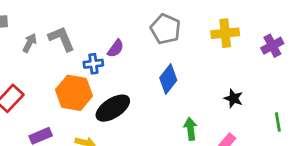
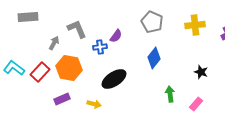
gray arrow: (30, 43) -> (54, 43), moved
orange hexagon: (74, 93) -> (69, 68), moved

